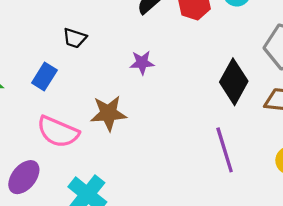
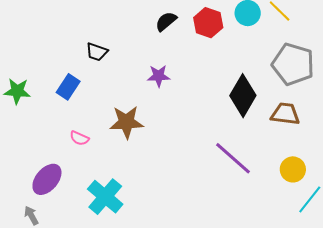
pink semicircle: (58, 132) -> (79, 138), size x0.5
purple line: (225, 150) -> (233, 158), turned -33

